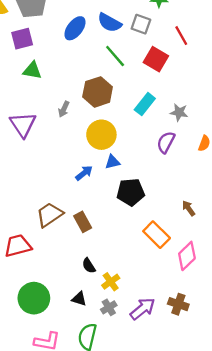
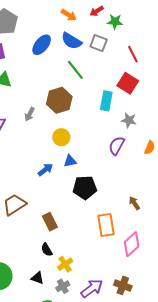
red square: (156, 59) -> (128, 83), moved
cyan rectangle: (145, 104) -> (106, 101), moved, turned -30
yellow circle: (101, 135) -> (61, 137), size x0.7
brown rectangle: (83, 222) -> (50, 222), moved
orange rectangle: (157, 235) -> (106, 225), turned 35

